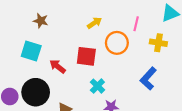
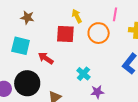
yellow arrow: (94, 23) -> (77, 16), turned -80
red square: (86, 56) -> (65, 34), moved

